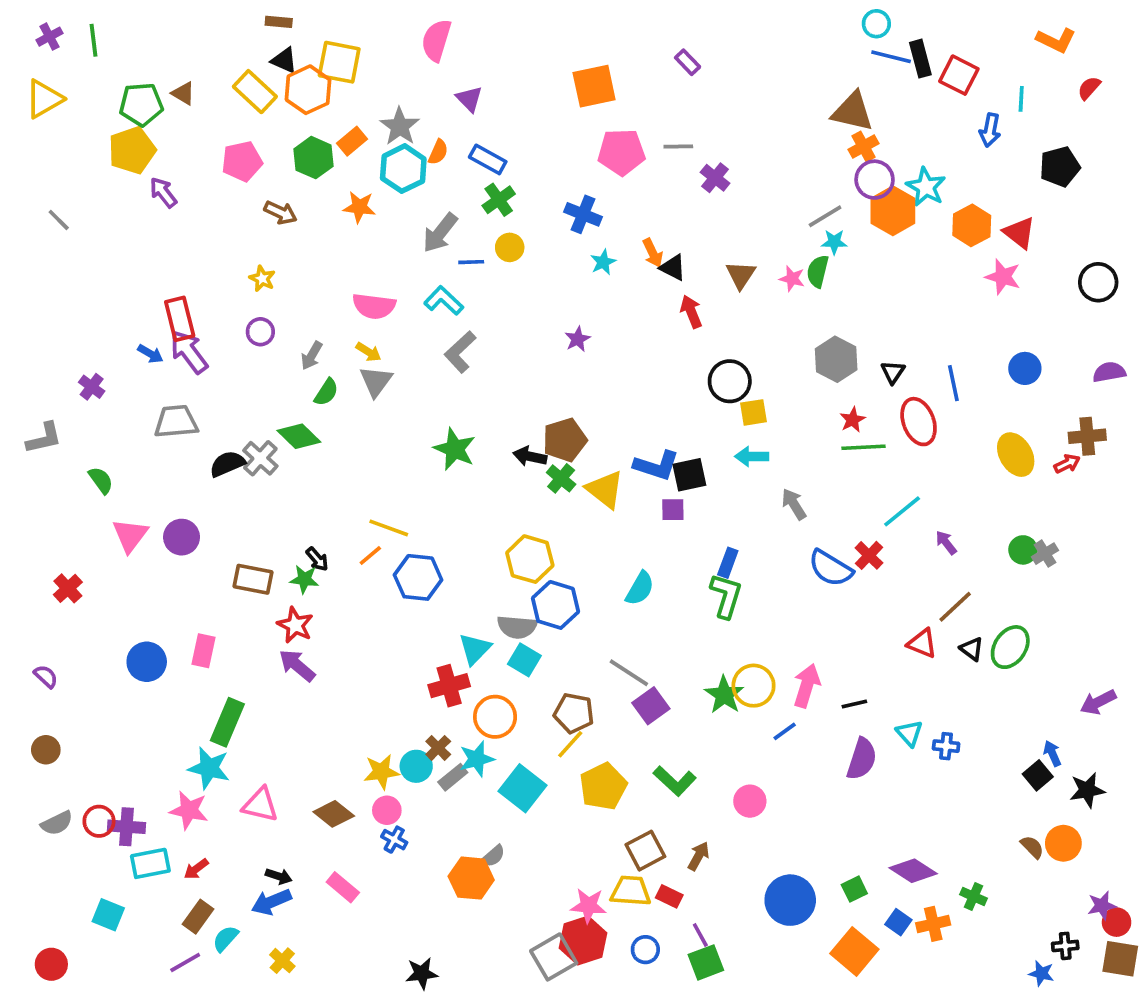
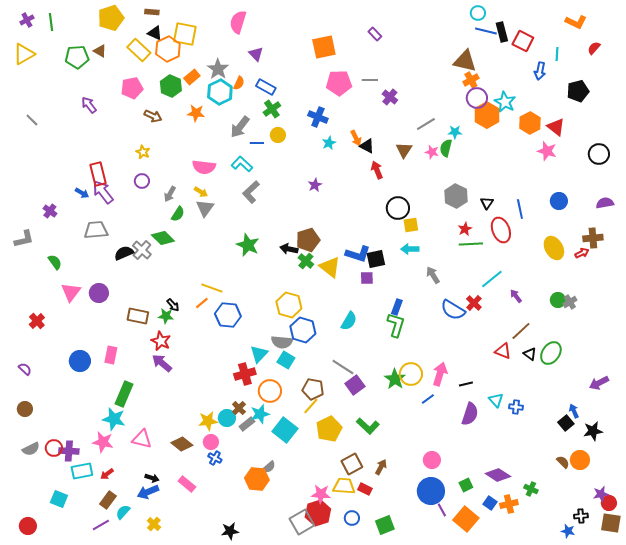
yellow pentagon: (132, 150) -> (111, 18), moved
gray line: (825, 216) -> (426, 124), moved
pink circle: (750, 801) -> (432, 460), moved
purple line: (700, 935) -> (442, 510), moved

